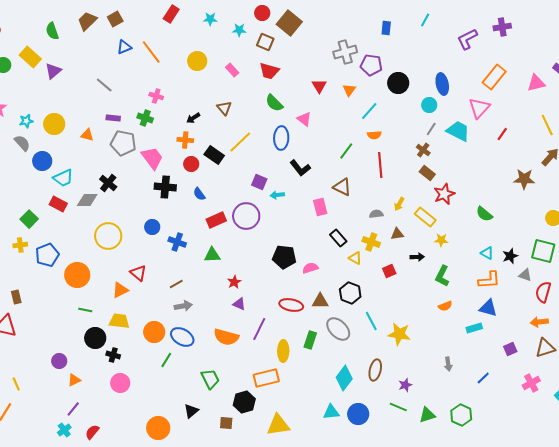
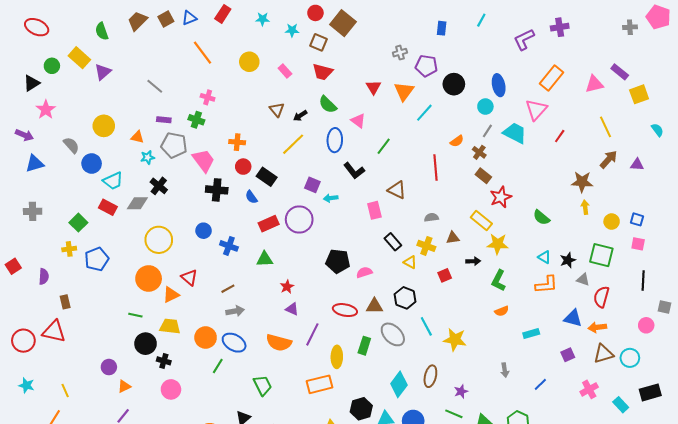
blue triangle: (124, 47) -> (189, 18), moved
gray cross: (345, 52) -> (400, 53), size x0.6
orange triangle: (349, 90) -> (404, 91), size x1.5
black arrow: (193, 118) -> (300, 116), moved
cyan star: (26, 121) -> (148, 157), moved
orange semicircle: (374, 135) -> (457, 141), moved, turned -32
green line: (346, 151) -> (384, 146), moved
black rectangle: (214, 155) -> (267, 177), moved
yellow arrow: (399, 204) -> (585, 207), moved, turned 144
yellow star: (441, 240) -> (498, 244), size x1.5
orange circle: (77, 275) -> (149, 279), moved
blue triangle: (488, 308) -> (573, 318), moved
black hexagon: (244, 402) -> (361, 409), moved

